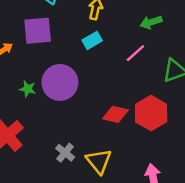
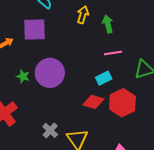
green arrow: (151, 22) -> (108, 24), moved, turned 90
cyan rectangle: (92, 40) -> (104, 78), moved
pink line: (135, 53) -> (113, 53), turned 30

